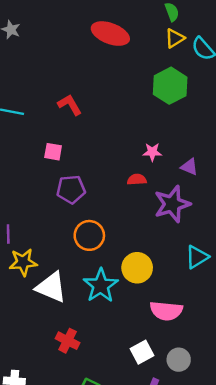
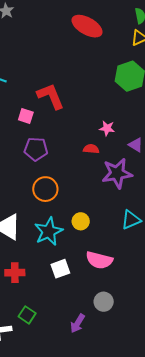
red L-shape: (70, 105) -> (51, 96), moved, size x1.4
yellow circle: (137, 268) -> (81, 221), size x0.7
red cross: (68, 341) -> (15, 273), turned -36
white square: (142, 352) -> (60, 269), moved

